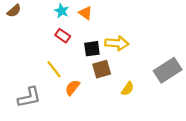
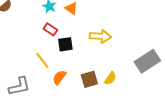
black square: (92, 49) -> (65, 44), moved
brown square: (102, 69) -> (89, 79), moved

